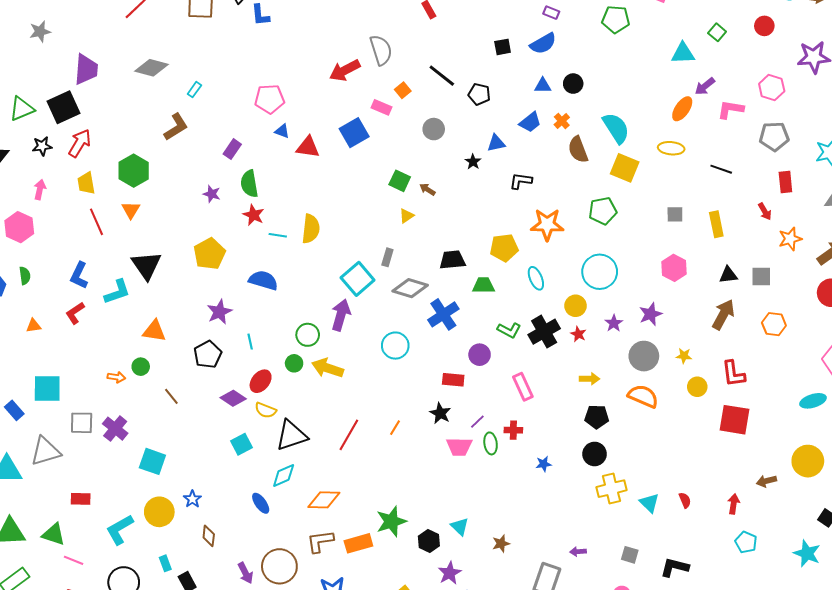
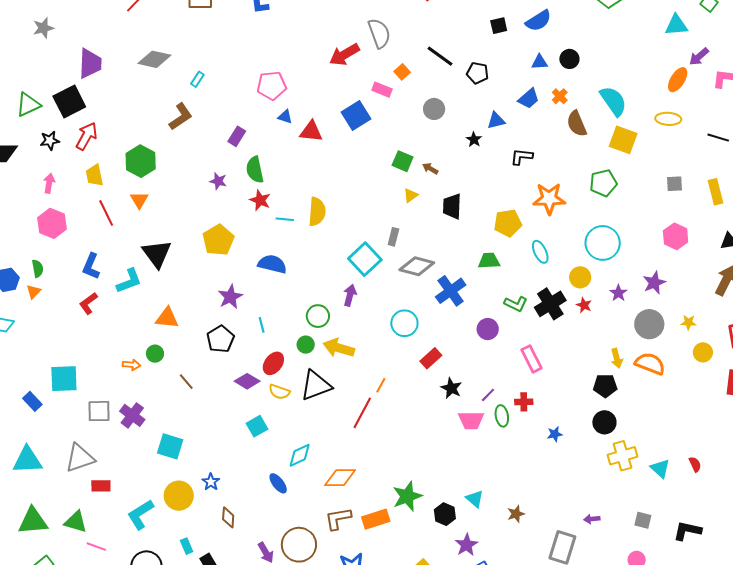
pink hexagon: (19, 227) -> (52, 223), moved
black trapezoid: (452, 260) -> (452, 206), moved, turned -80
purple arrow: (341, 315) -> (350, 295), size x0.7
orange triangle: (34, 326) -> (33, 292), moved, turned -35
yellow arrow: (589, 379) -> (617, 358), moved, turned 78
red rectangle: (453, 380) -> (431, 358), moved, turned -45
orange line: (395, 428) -> (381, 385), moved
black triangle: (292, 435) -> (316, 385), moved
gray triangle: (45, 451) -> (80, 458), moved

